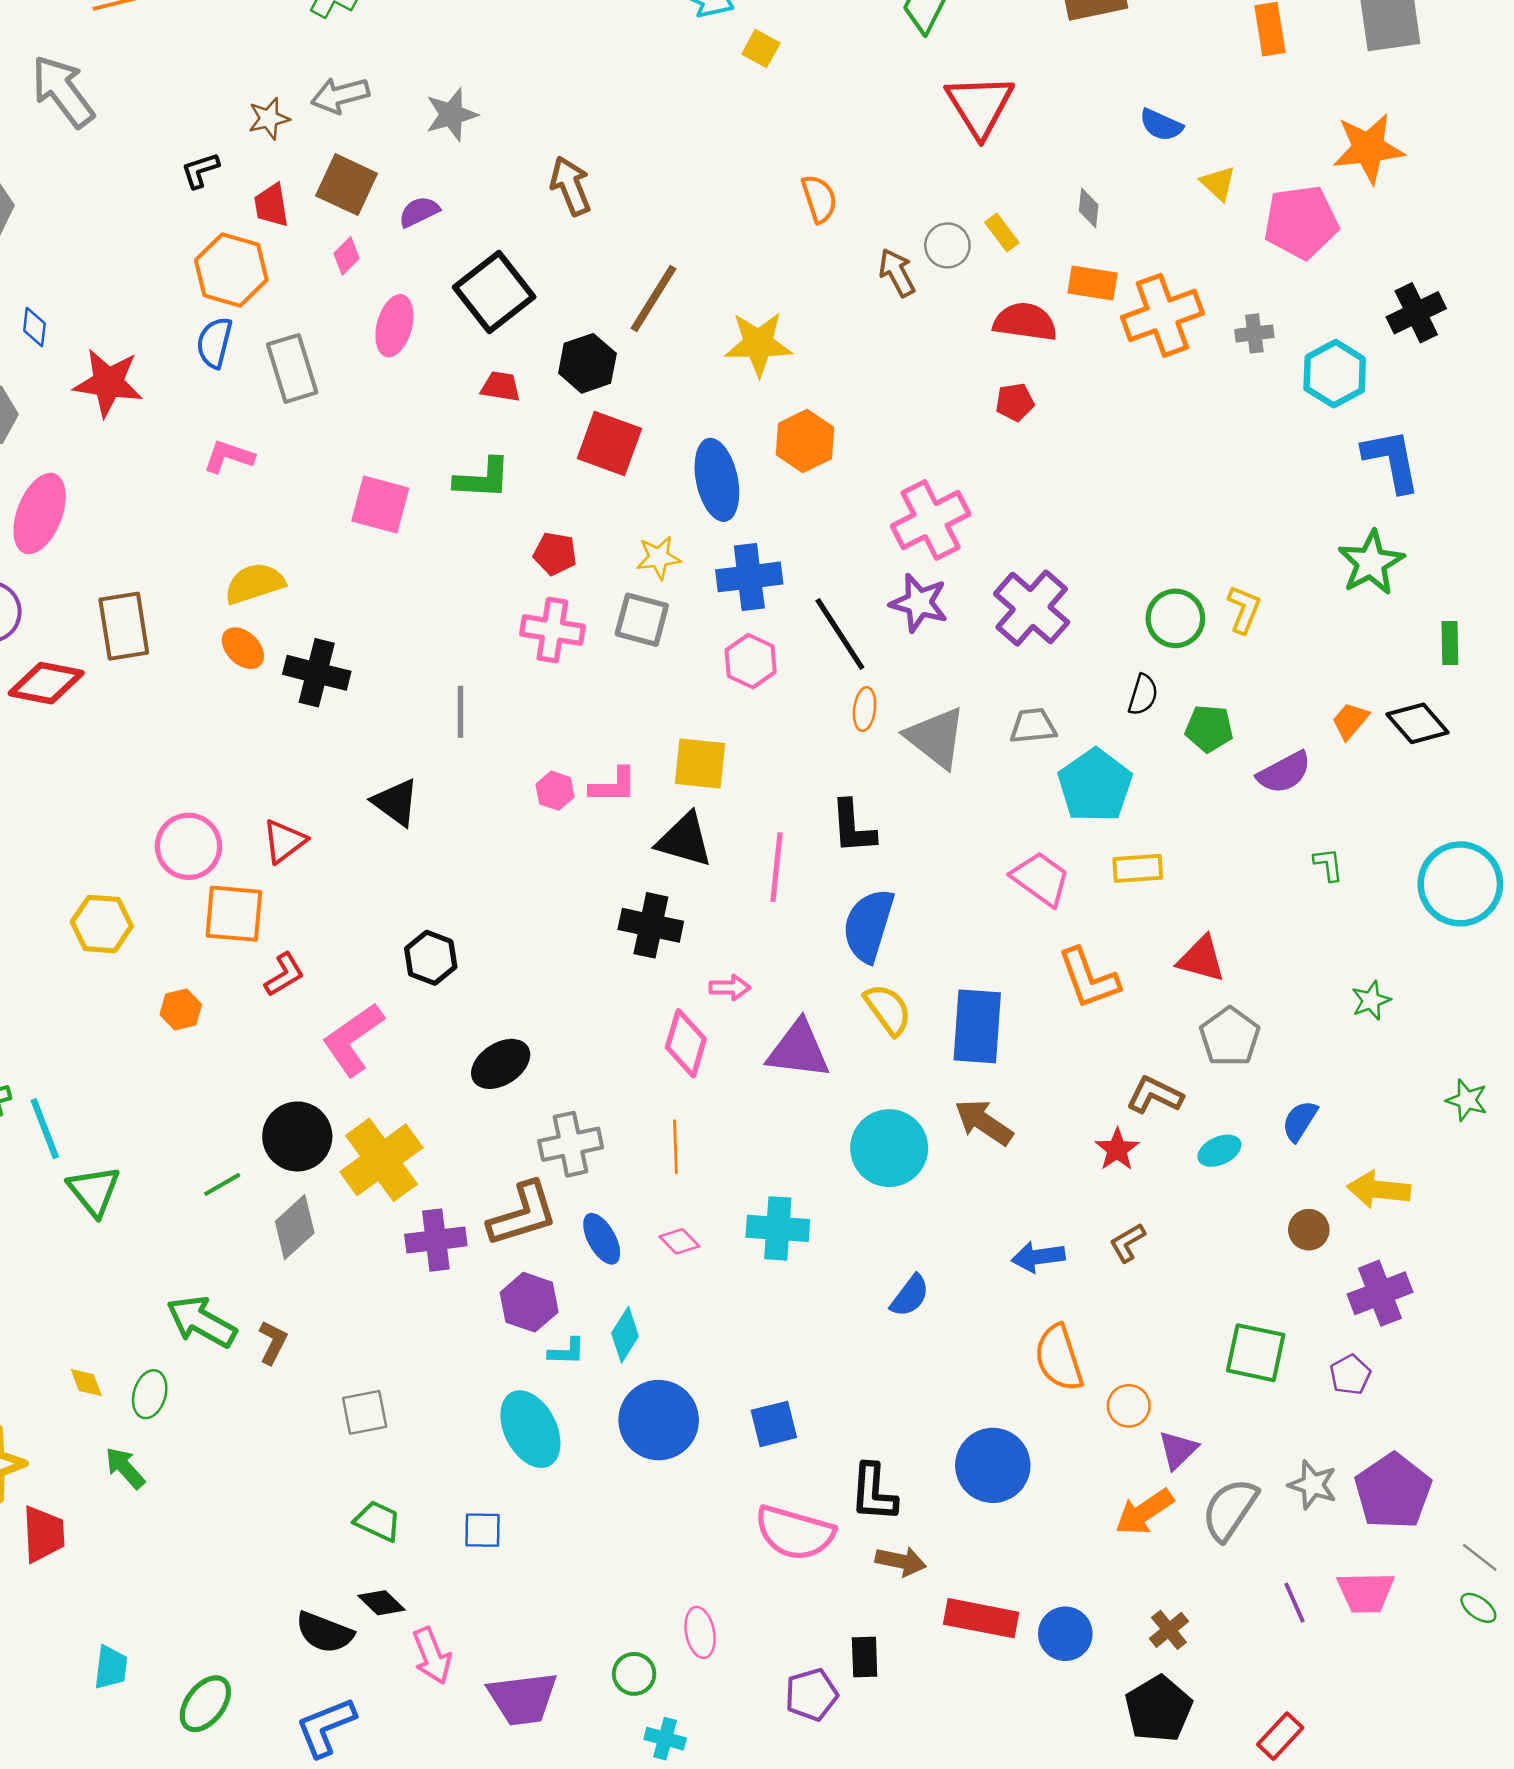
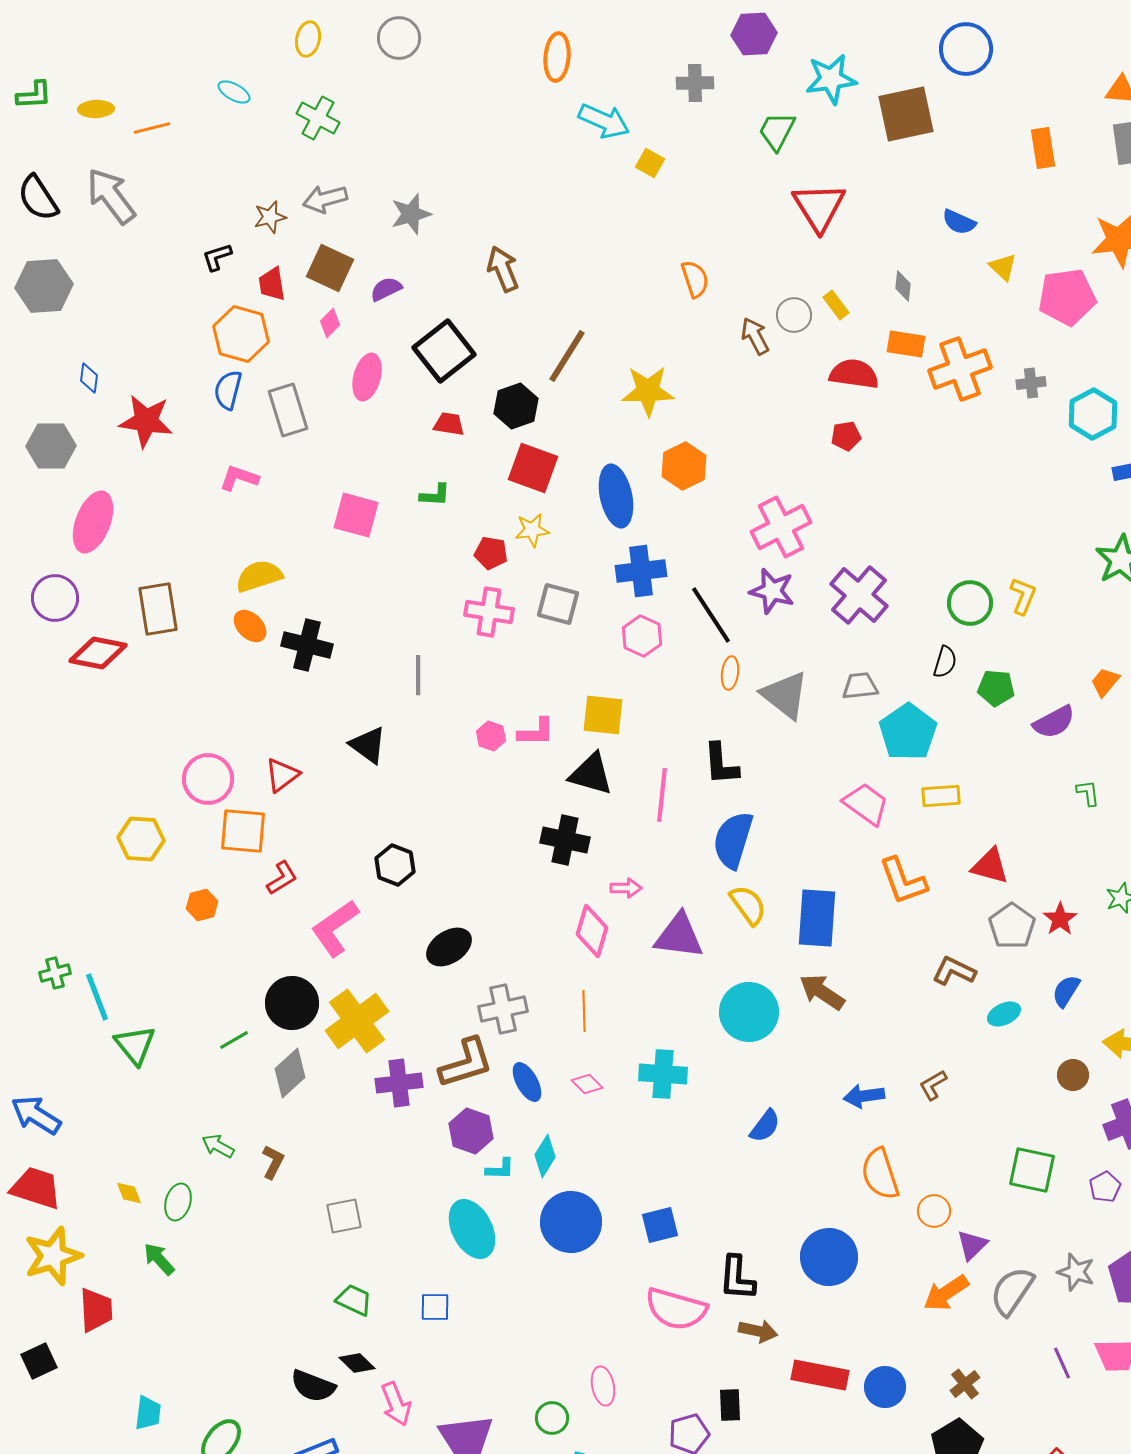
green L-shape: (483, 479) -> (435, 495), size x0.7
yellow star: (659, 558) -> (532, 530), moved
red star: (1117, 1149) -> (1060, 919), moved
green arrow: (201, 1322) -> (218, 1146), size x0.6

